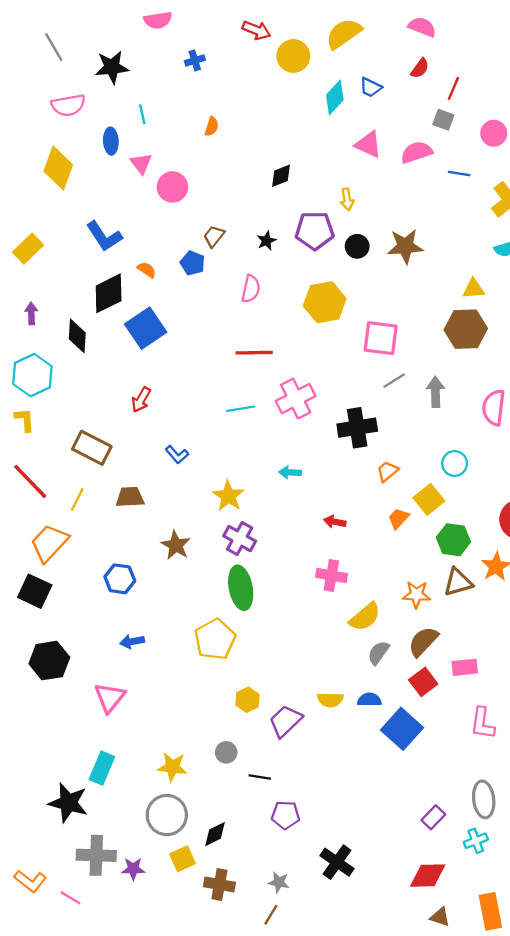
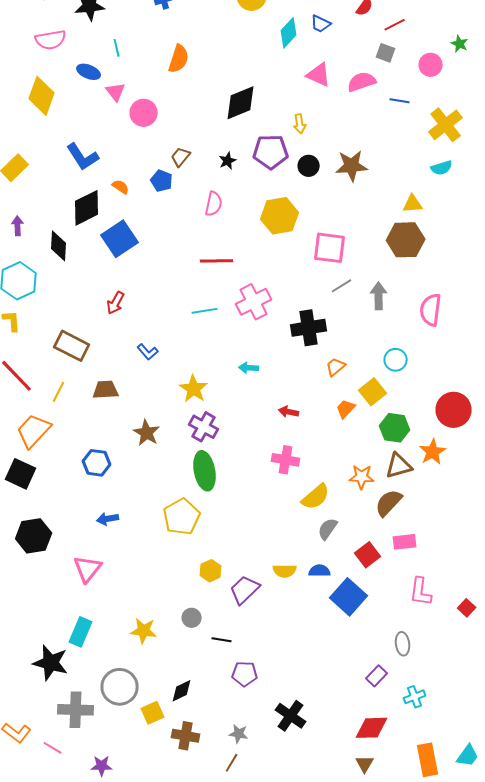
red line: (453, 88) -> (395, 25), turned 40
orange semicircle: (212, 127) -> (179, 59), size x1.6
blue ellipse: (111, 141) -> (89, 72), turned -65
black diamond: (281, 176) -> (241, 103), size x1.6
brown semicircle: (423, 642) -> (389, 503), moved
gray ellipse: (484, 799) -> (403, 644), moved, size x0.7
gray circle: (167, 815) -> (120, 687), moved
purple star: (133, 869) -> (102, 766), moved
brown triangle: (440, 917) -> (365, 764), moved, turned 42

